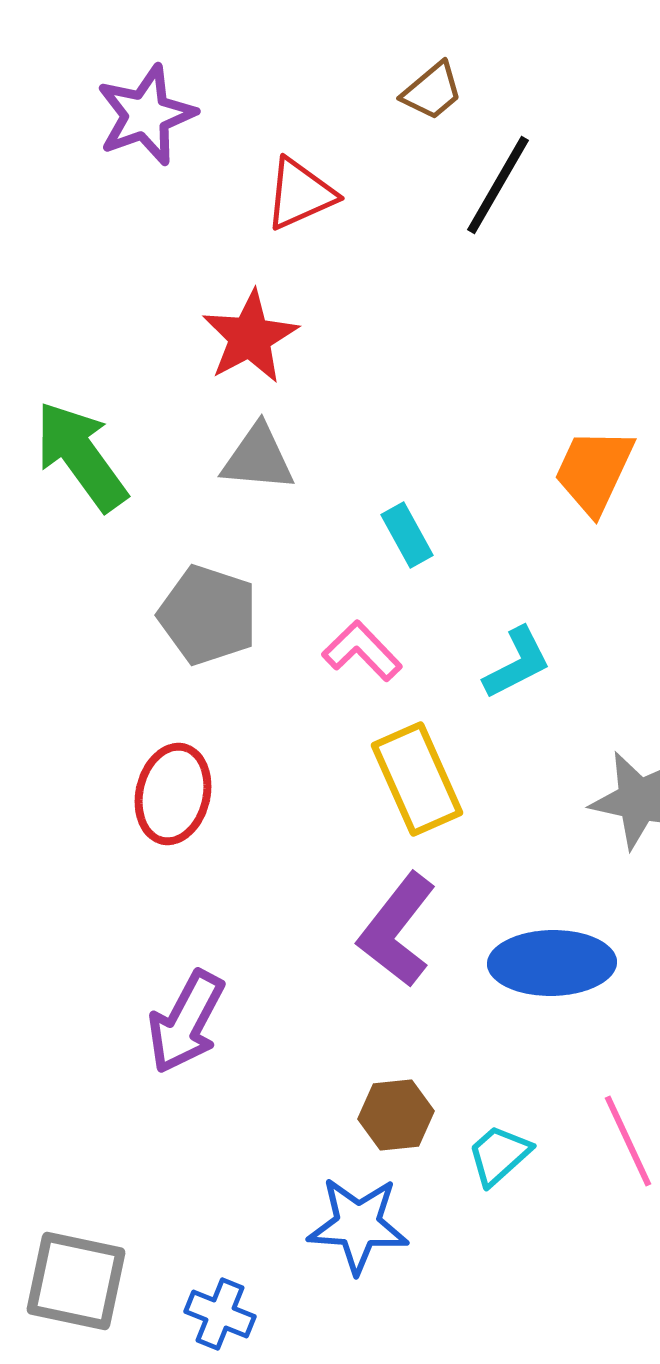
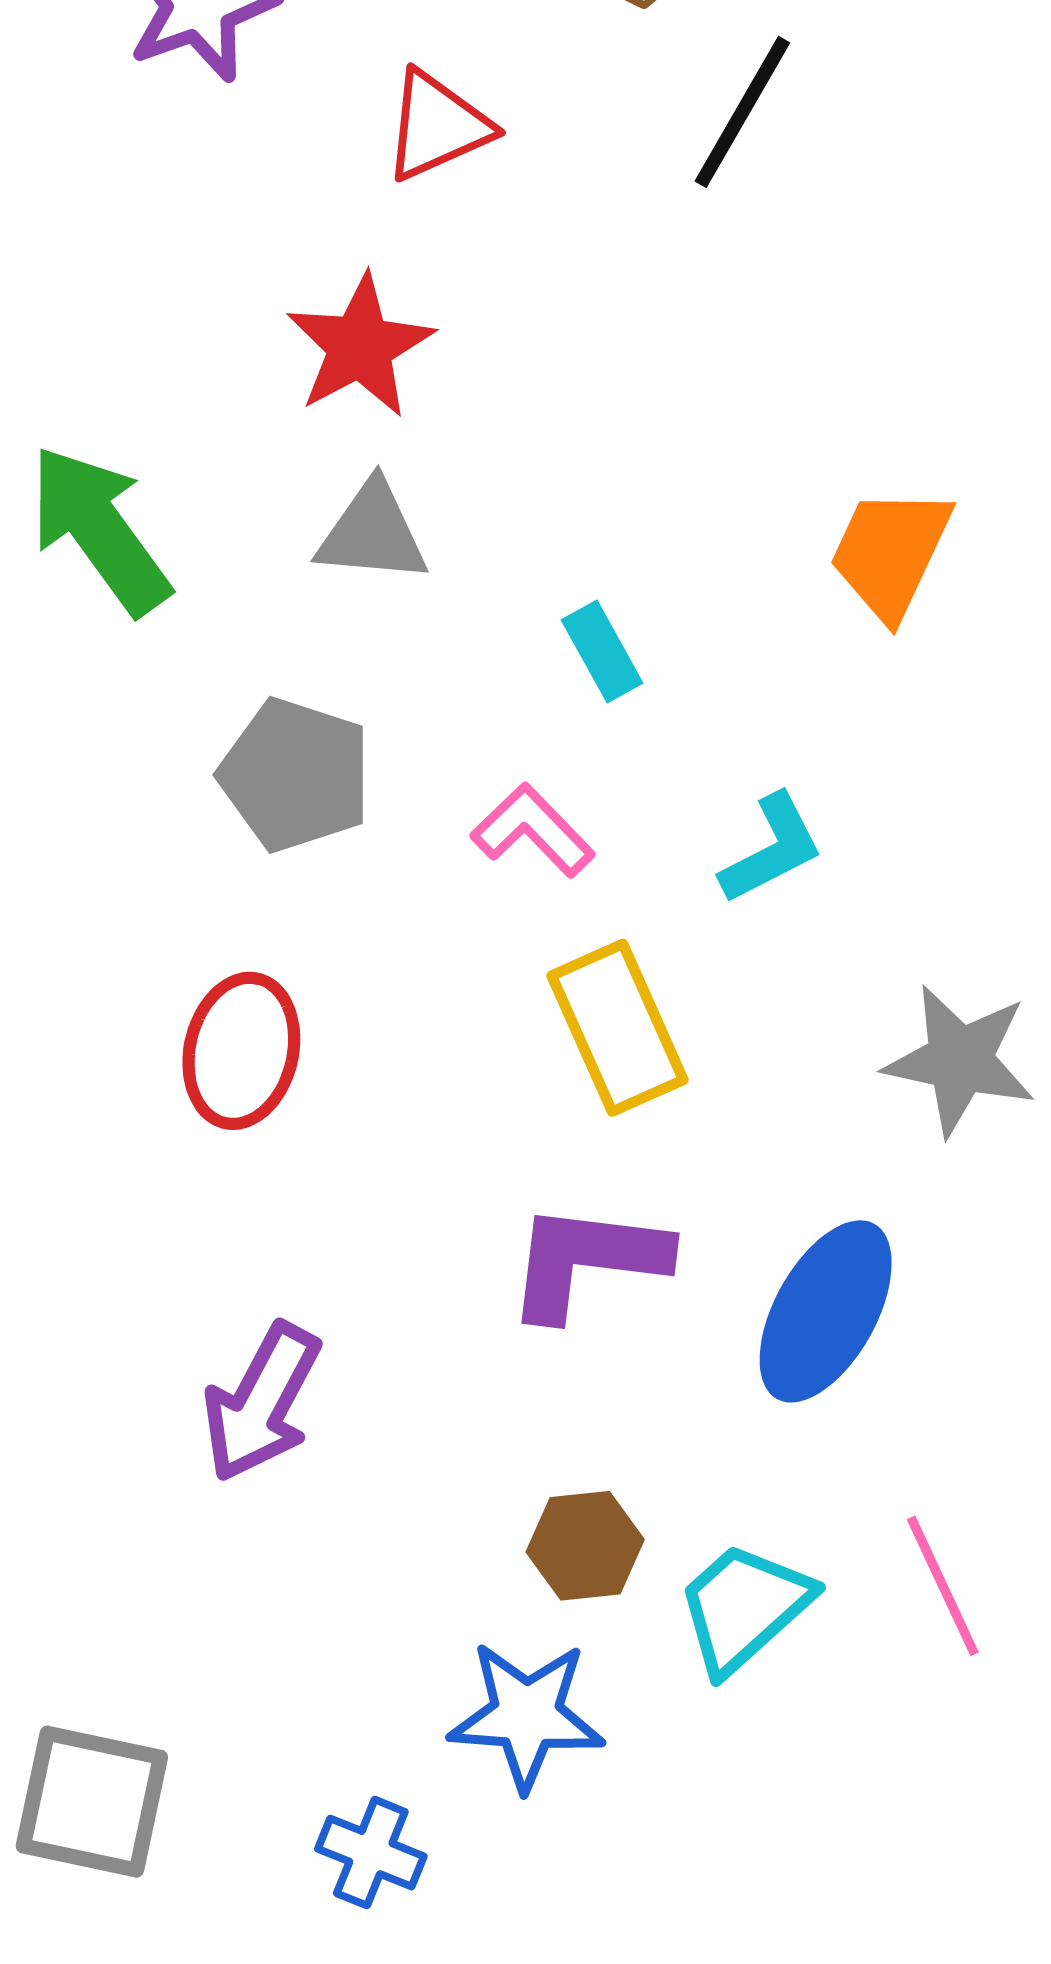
purple L-shape: (397, 930) -> (587, 1261), turned 59
blue ellipse: (552, 963) -> (826, 1311), turned -60
cyan trapezoid: (499, 1155) -> (744, 1607), size x1.4
blue cross: (220, 1314) -> (371, 1853), moved

